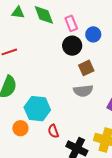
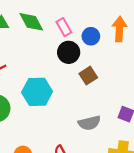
gray semicircle: (83, 91) -> (89, 123), moved
cyan hexagon: (37, 109) -> (37, 92), moved

